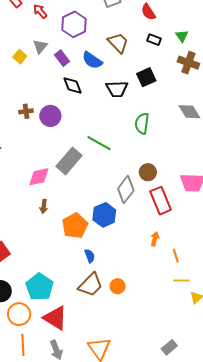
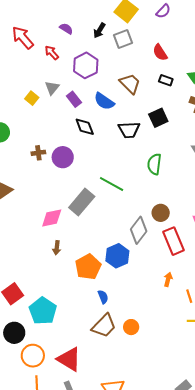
cyan pentagon: (39, 287) -> (43, 311), moved

